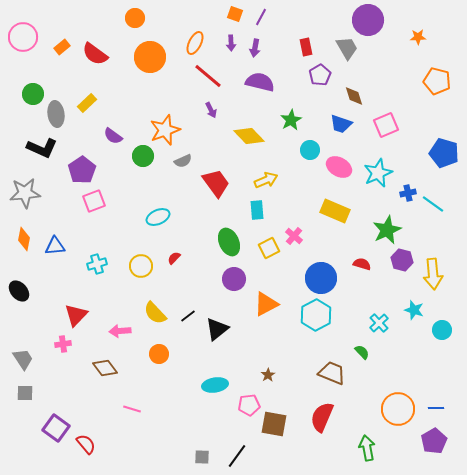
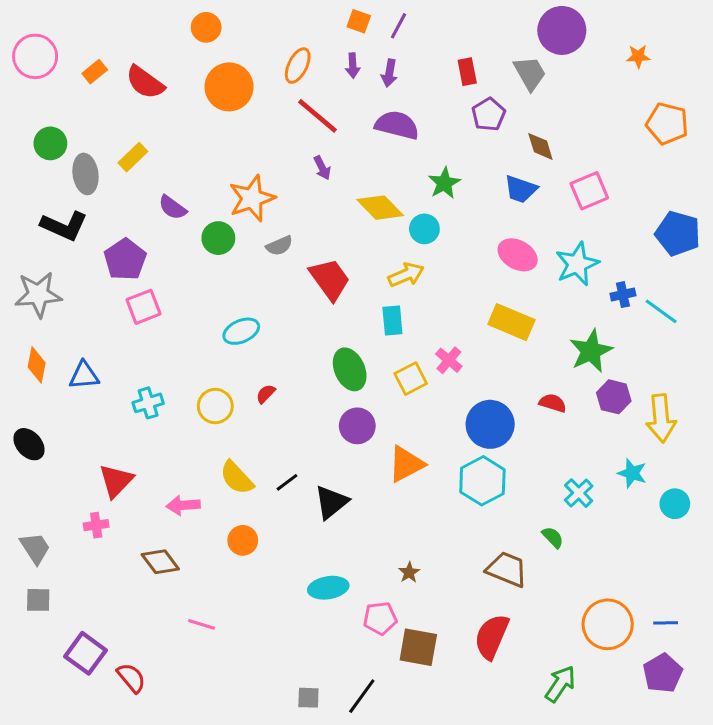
cyan circle: (310, 150) -> (424, 229), moved
green arrow: (367, 448) -> (560, 684), turned 45

